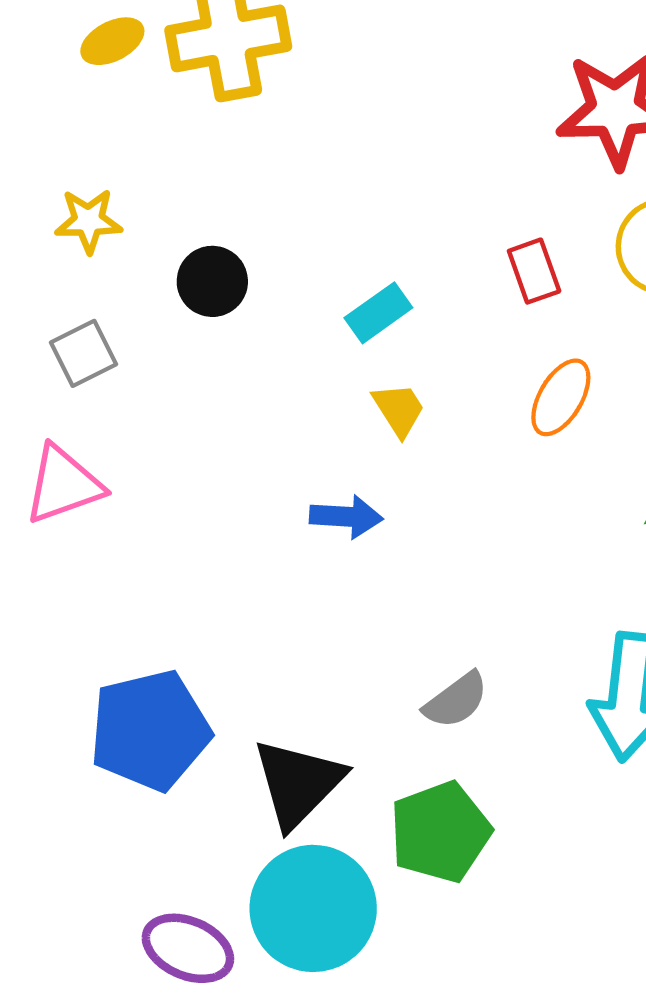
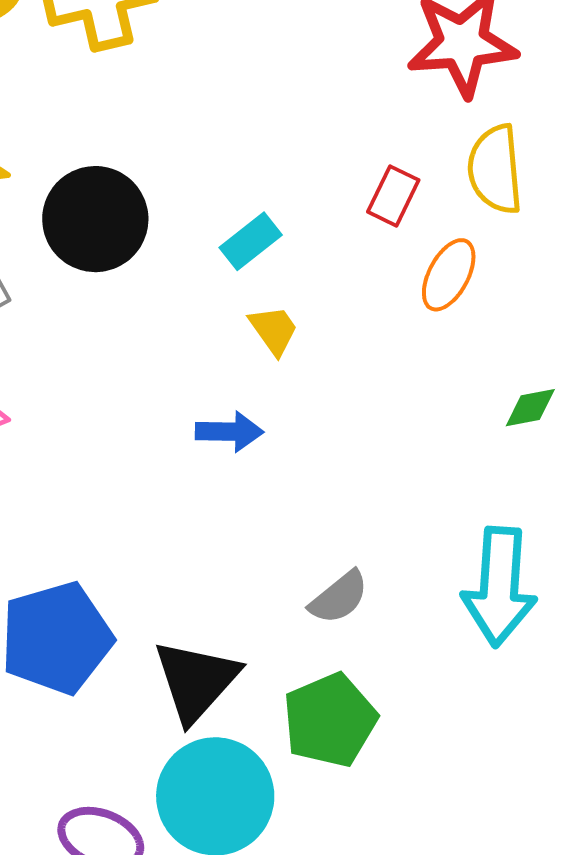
red rectangle: (534, 271) -> (393, 196), turned 48
black circle: (212, 281) -> (95, 219), size x1.6
orange ellipse: (561, 397) -> (449, 275), moved

